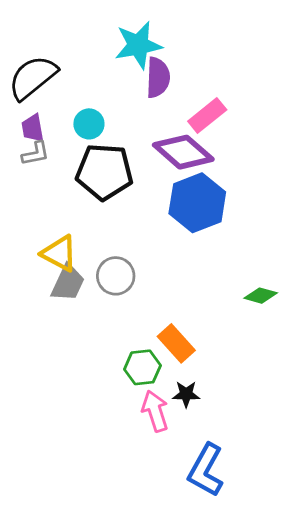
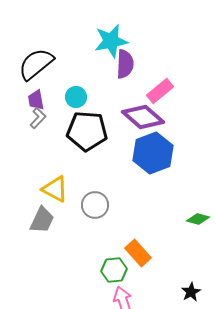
gray L-shape: (36, 153) -> (38, 118), turned -35
gray trapezoid: (68, 283) -> (42, 220), moved
black star: (186, 394) -> (191, 292), moved, turned -30

